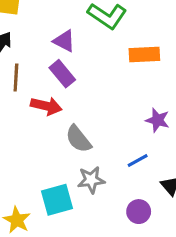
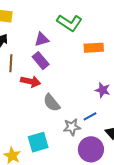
purple triangle: (64, 41) -> (42, 39), turned -42
gray star: (91, 180) -> (72, 127), moved
purple circle: (139, 212) -> (91, 149), size x1.6

